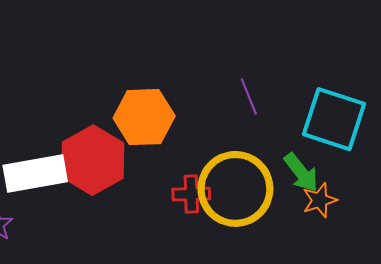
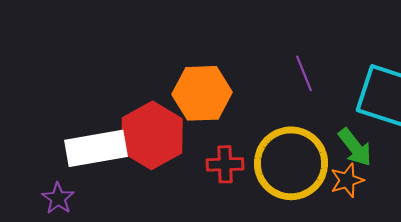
red cross: (191, 194) -> (225, 164), moved
orange star: (320, 200) -> (347, 180), moved

